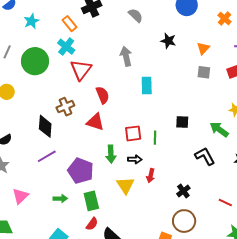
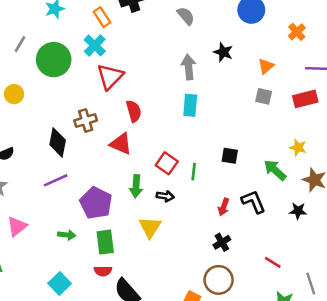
gray arrow: (126, 56) -> (189, 67), moved
red square: (133, 133) -> (167, 163), turned 36
red arrow: (151, 176) -> (224, 207), moved
red semicircle: (92, 224) -> (103, 271), turned 48

